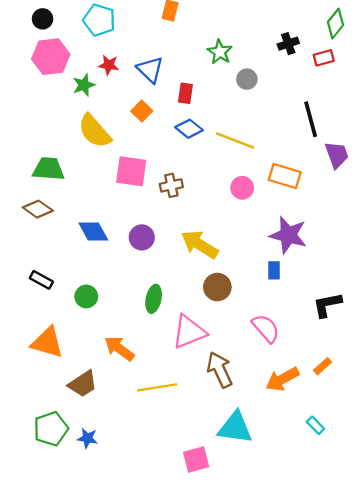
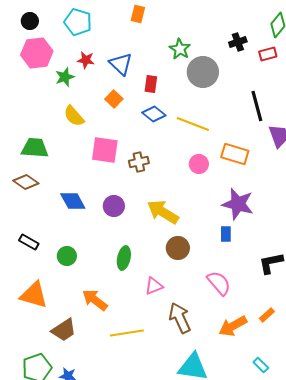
gray circle: (247, 79) -> (203, 72), size x1.8
yellow semicircle: (95, 131) -> (74, 116), size x0.7
pink triangle: (189, 332) -> (154, 286), size x0.6

